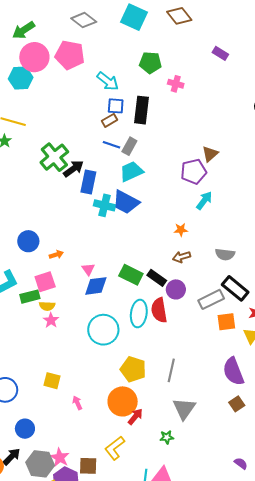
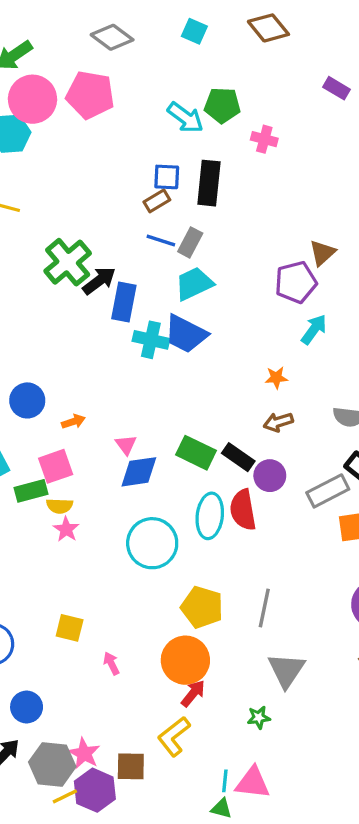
cyan square: (134, 17) -> (194, 31), size x0.6
cyan arrow: (108, 81) -> (185, 118), moved
red arrow: (135, 417) -> (193, 693), moved

